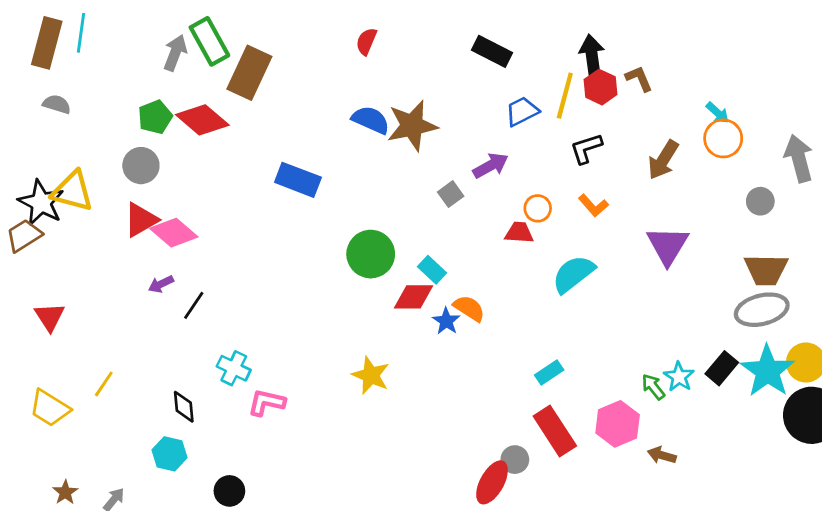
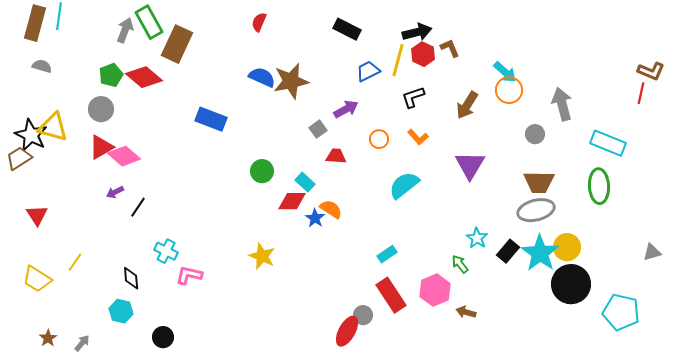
black arrow: (592, 56) -> (417, 32), turned 84
cyan arrow: (717, 113) -> (505, 72), size x1.4
red trapezoid: (519, 233) -> (336, 156), moved
green circle: (371, 254) -> (262, 171), size x0.7
cyan star: (679, 377) -> (477, 238), moved

